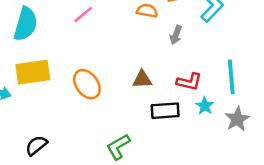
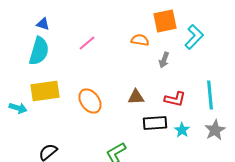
cyan star: (205, 106) -> (182, 130), moved

